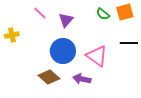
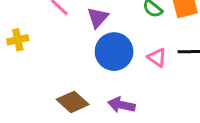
blue circle: (63, 51) -> (114, 52), moved
pink triangle: (97, 56) -> (157, 58), moved, size x0.6

